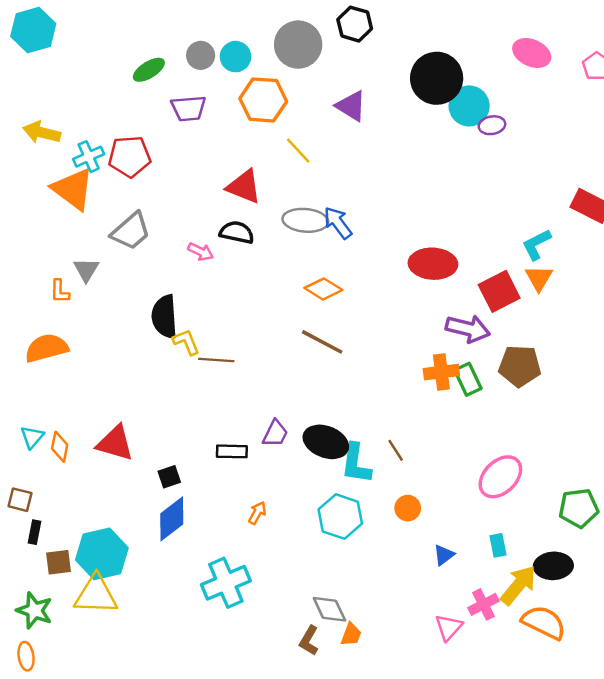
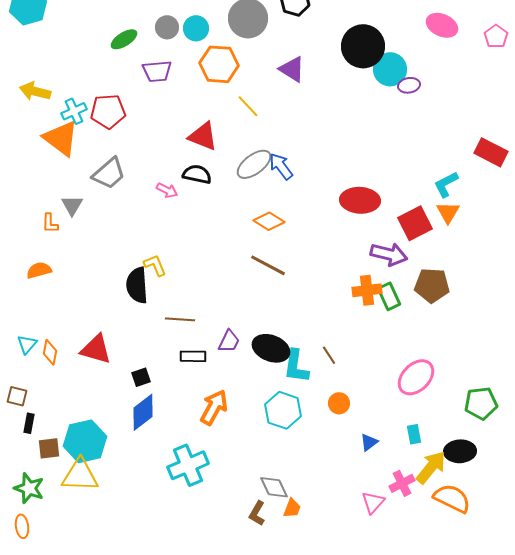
gray ellipse: (305, 220) -> (254, 164), turned -42
black semicircle: (164, 317) -> (137, 285), moved
orange semicircle: (46, 348) -> (39, 270), size x0.7
brown line: (216, 360) -> (180, 319), moved
orange arrow: (257, 513) -> (214, 407), size x1.8

